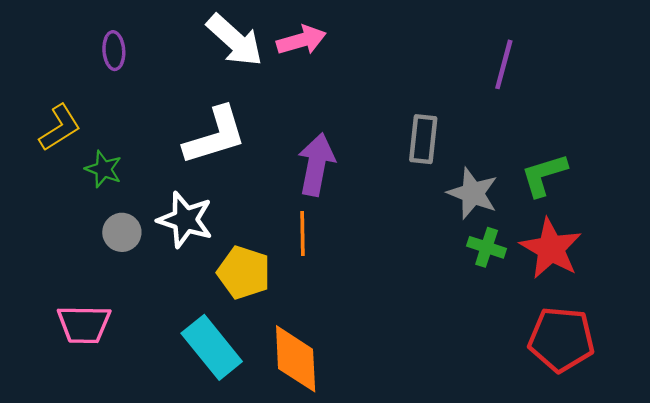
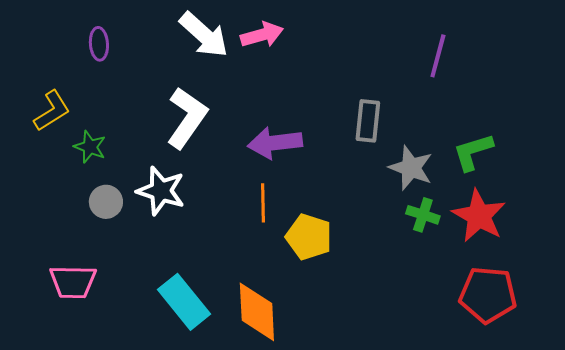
white L-shape: (215, 136) -> (187, 118), turned -38
purple arrow: (316, 164) -> (275, 143), turned -108
yellow pentagon: (244, 273) -> (309, 237), moved

